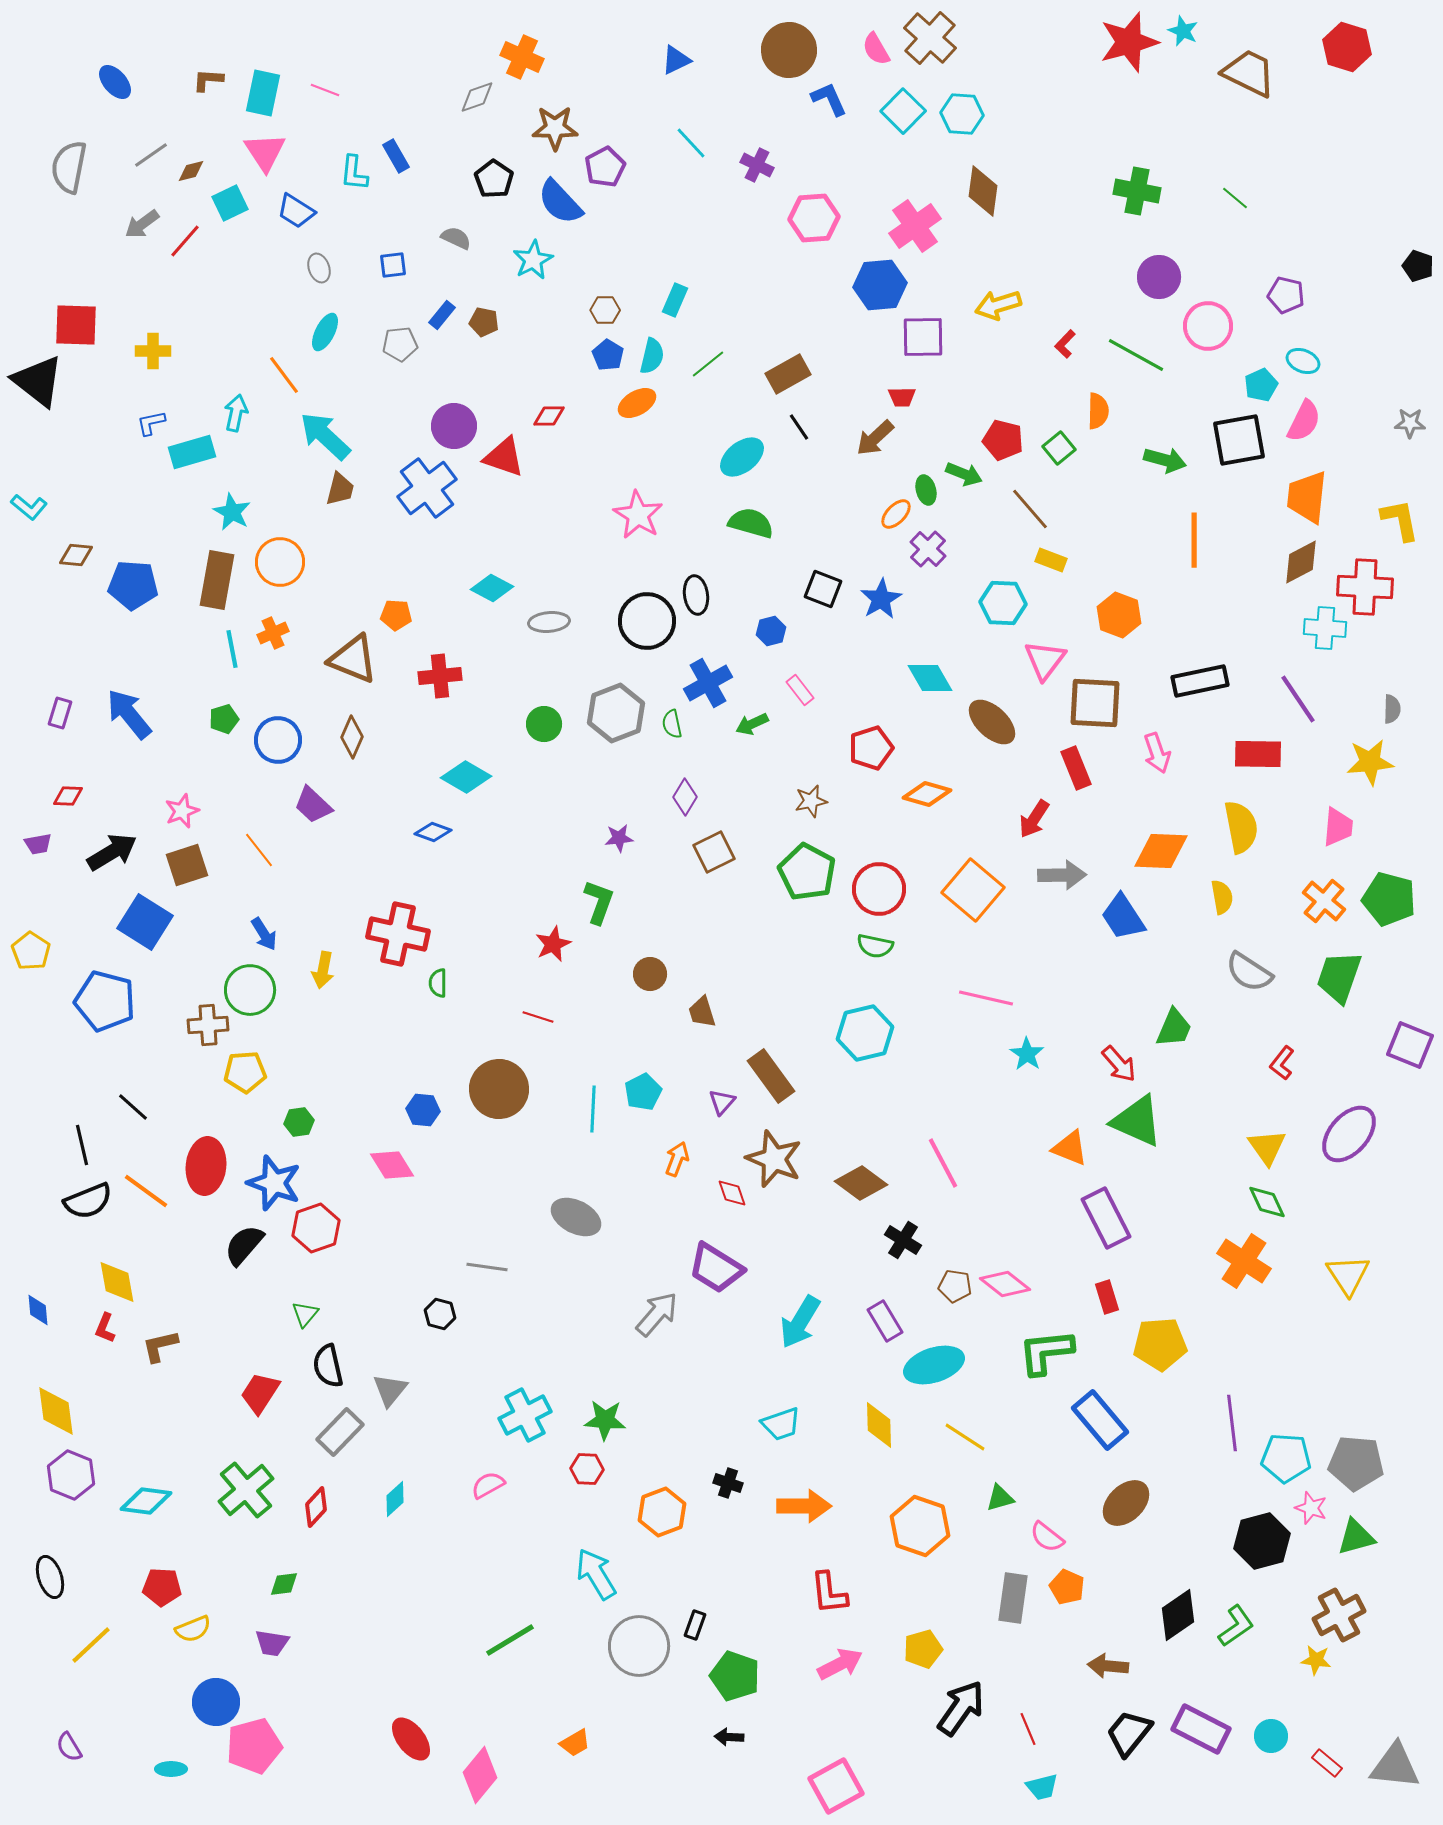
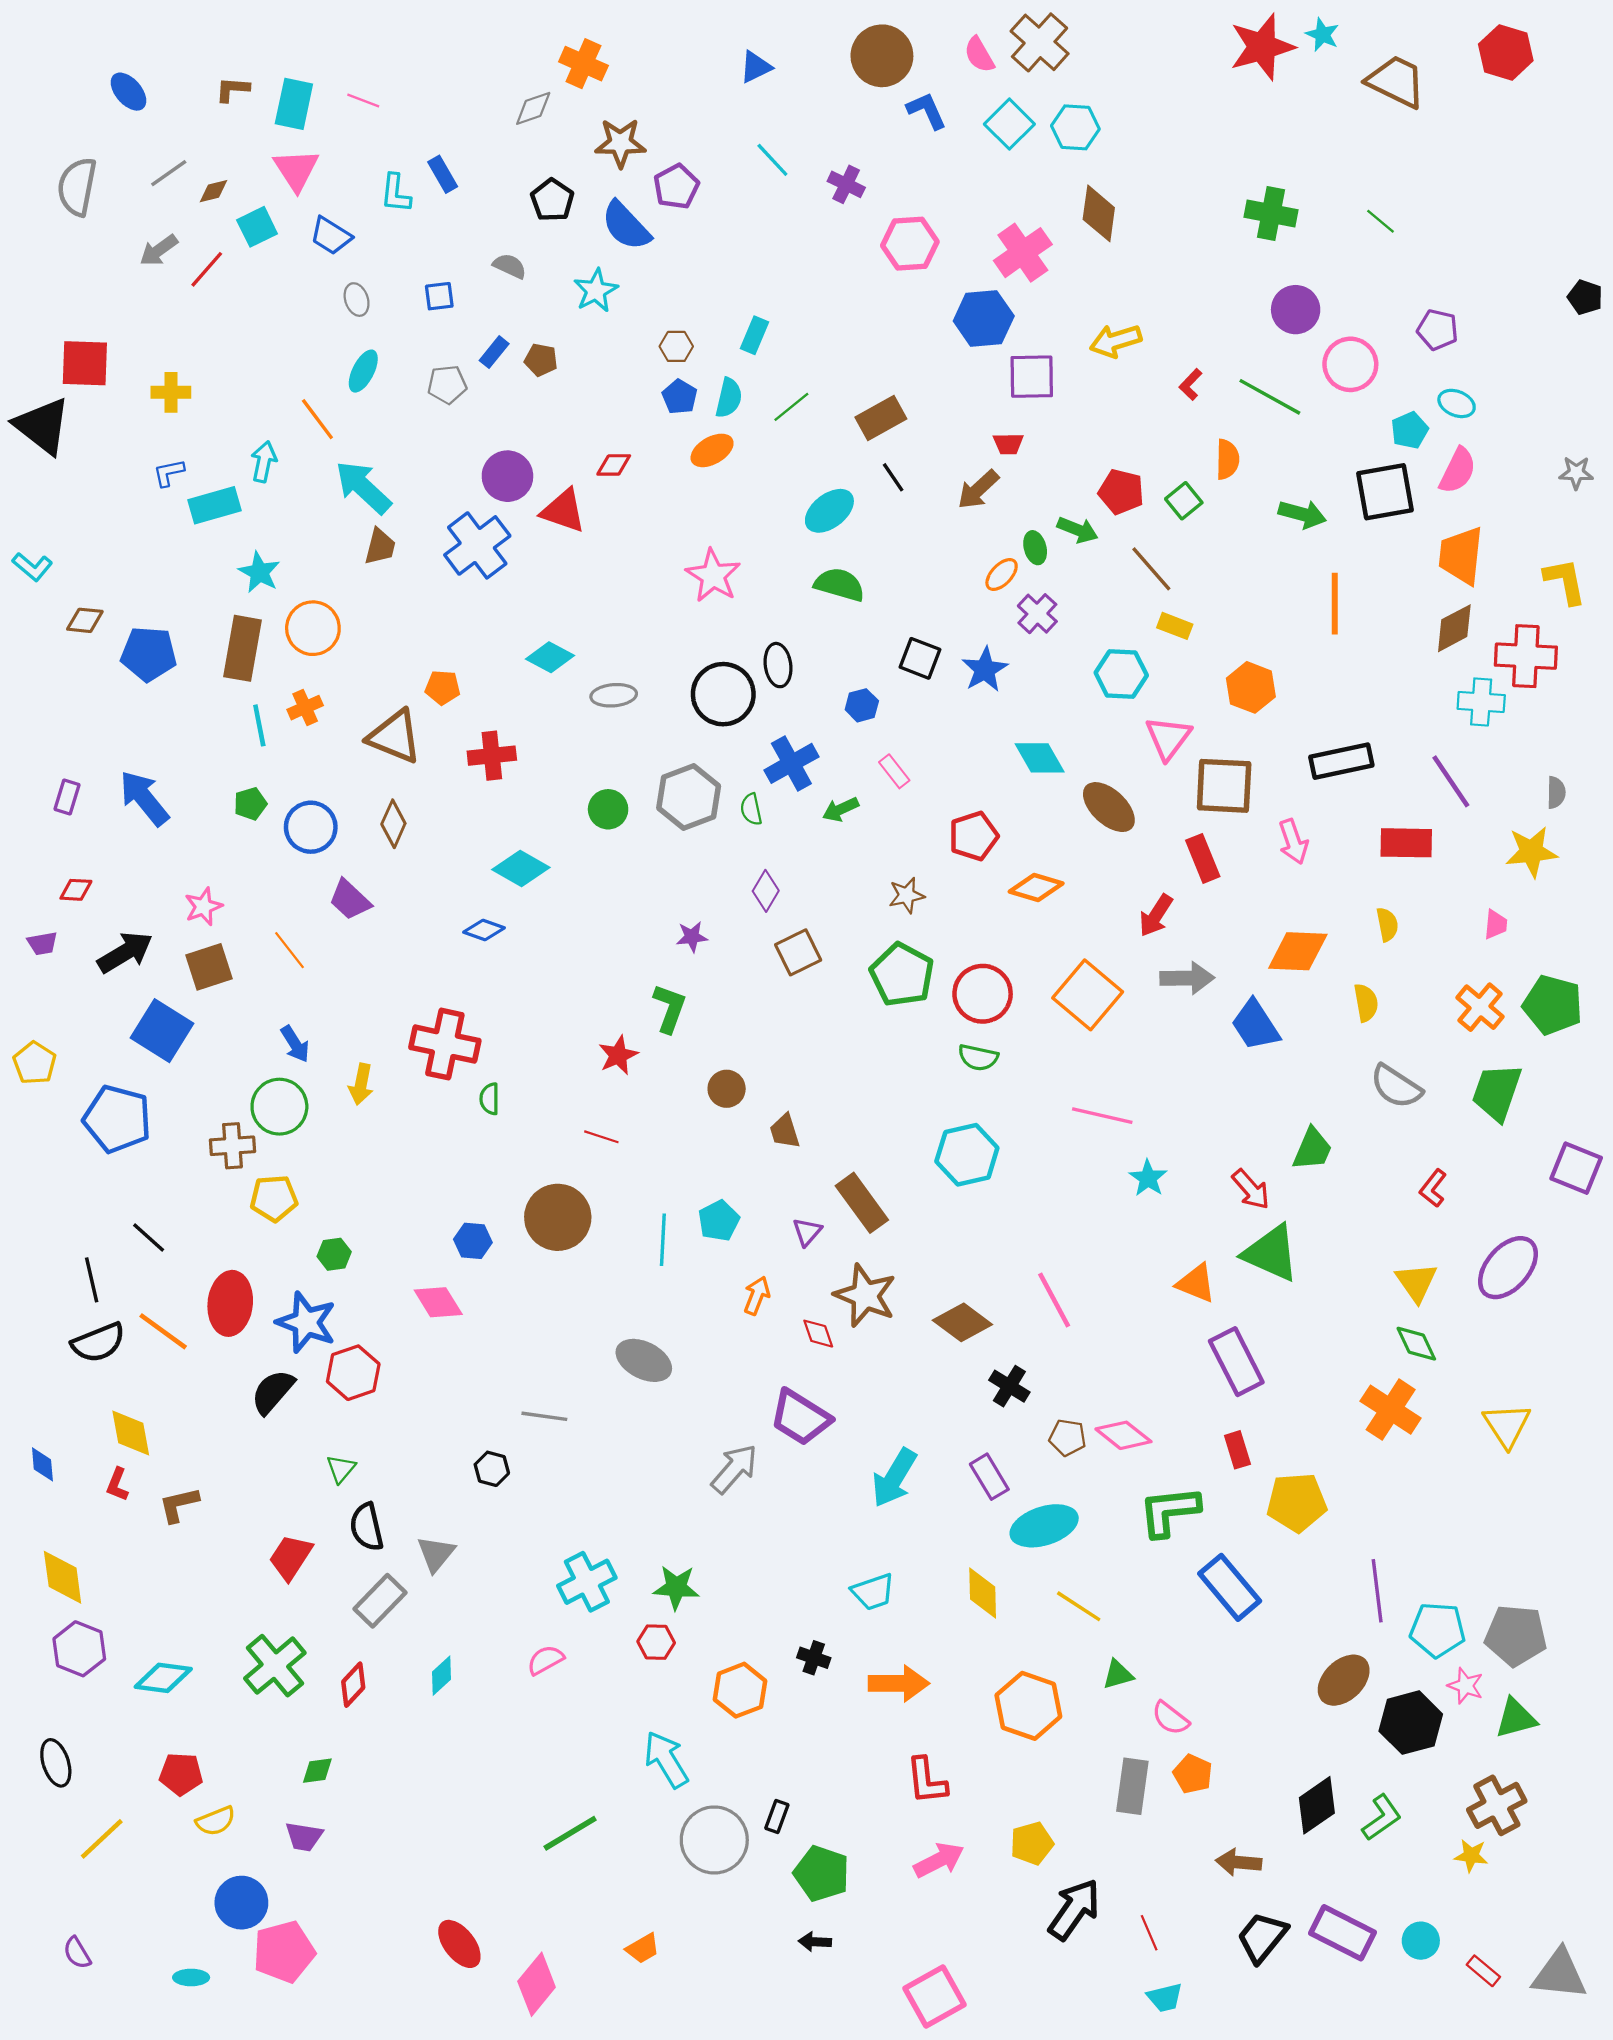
yellow semicircle: (1241, 827) -> (1387, 924), size x0.6
pink trapezoid: (1338, 827) -> (1496, 924), size x0.7
brown ellipse: (1126, 1503) -> (1344, 1680), moved

